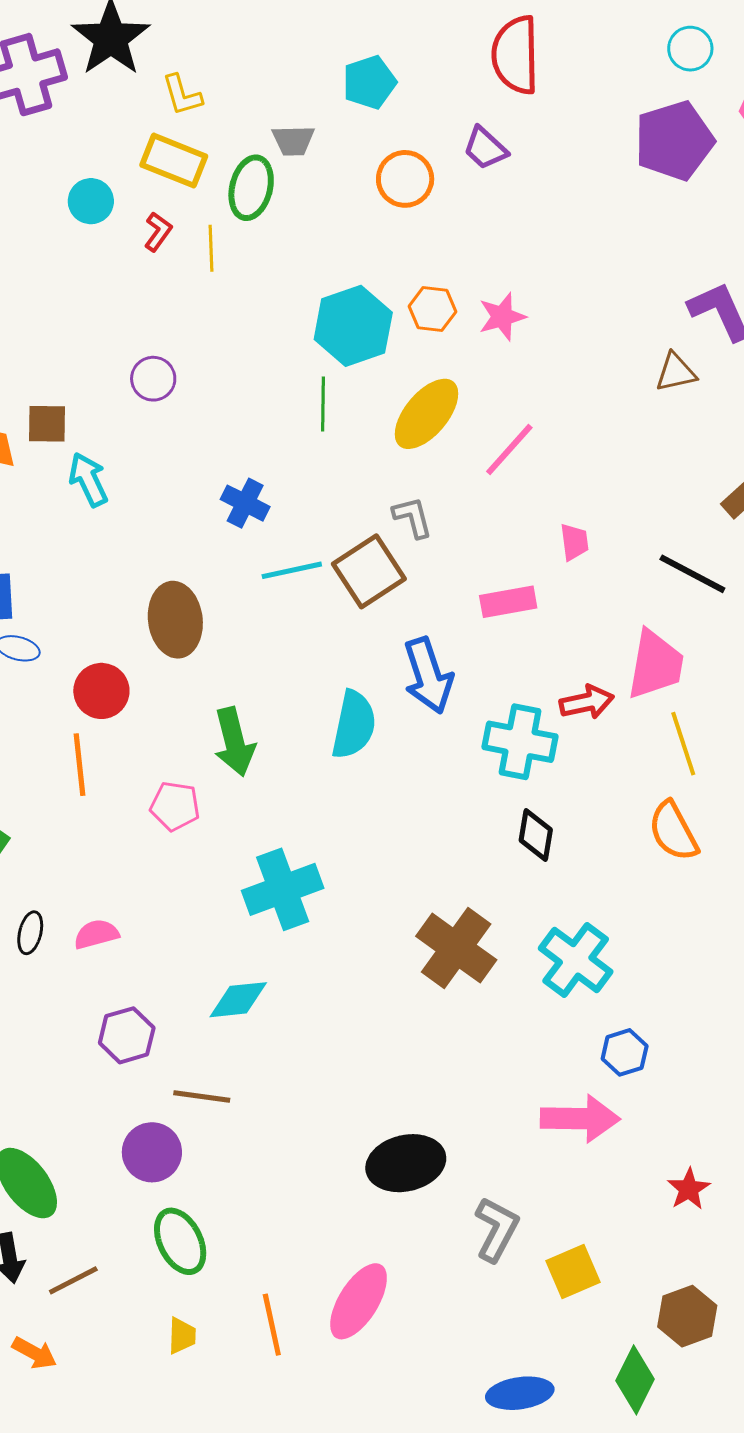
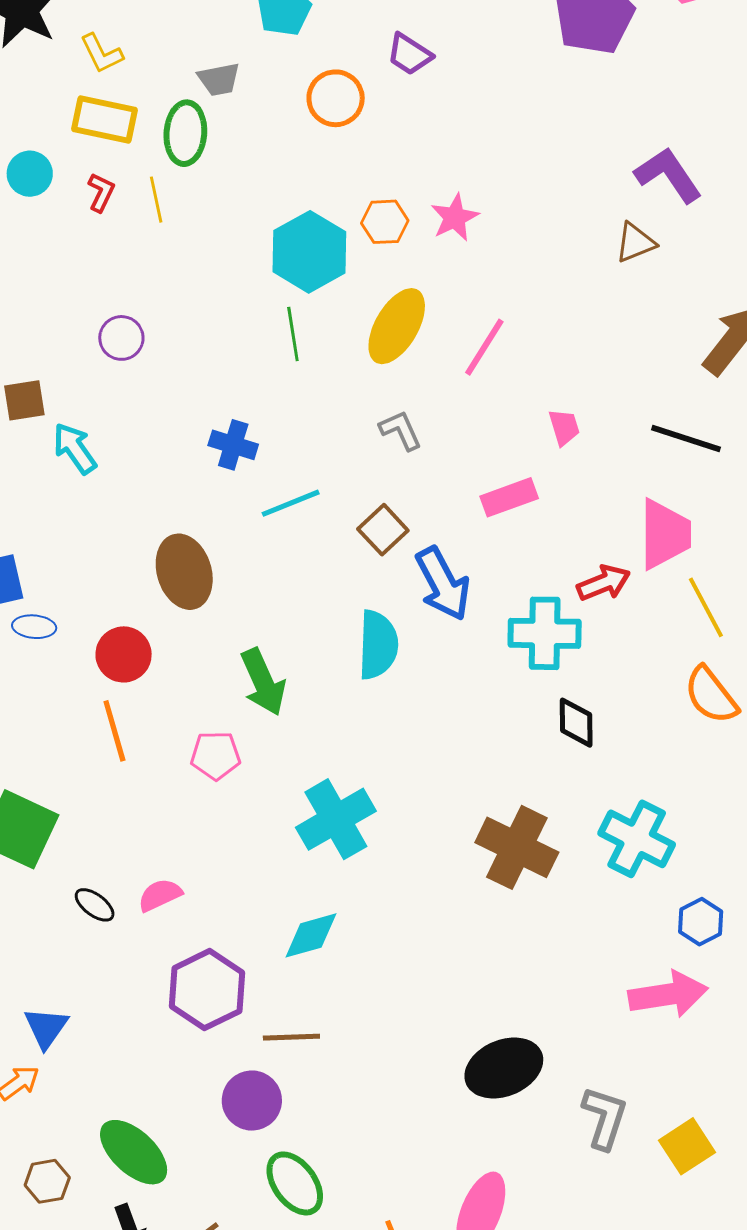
brown square: (369, 571) -> (383, 530), moved, size x0.7
black ellipse: (30, 933) -> (95, 905), turned -57
purple hexagon: (127, 1035) -> (207, 990), size x1.4

